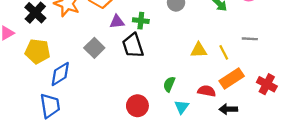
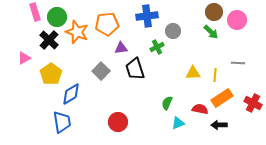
green cross: (141, 21) -> (157, 47), moved, turned -32
yellow pentagon: (38, 51) -> (51, 74), turned 30
yellow line: (224, 52) -> (215, 75), turned 32
red circle: (137, 106) -> (118, 122), moved
cyan triangle: (182, 107) -> (178, 123), turned 32

